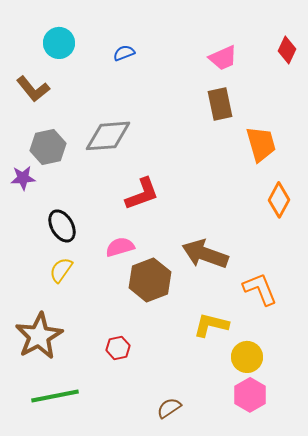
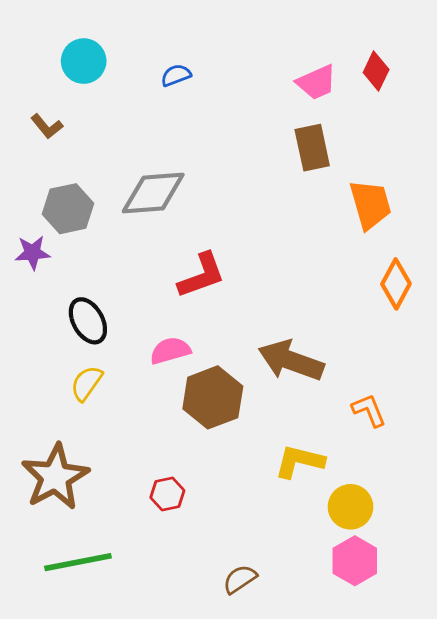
red diamond: (287, 50) -> (376, 71), moved
brown L-shape: (33, 89) -> (47, 126), size x0.7
orange L-shape: (260, 289) -> (369, 410), size x0.7

